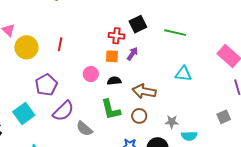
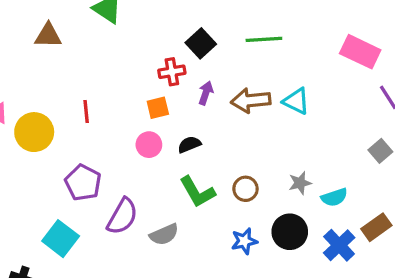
orange square: (112, 56) -> (158, 108), moved
cyan triangle: (183, 74) -> (296, 101), turned 36
brown arrow: (144, 91) -> (251, 100), moved
gray semicircle: (84, 129) -> (164, 235), turned -48

